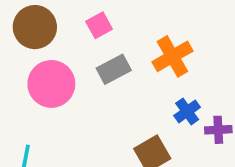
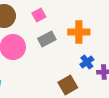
orange cross: (172, 56) -> (79, 32), turned 30

